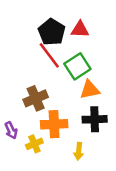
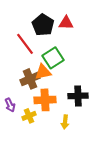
red line: (49, 55) -> (25, 44), moved
green square: (77, 66) -> (53, 58), moved
orange triangle: (90, 90) -> (43, 72), moved

